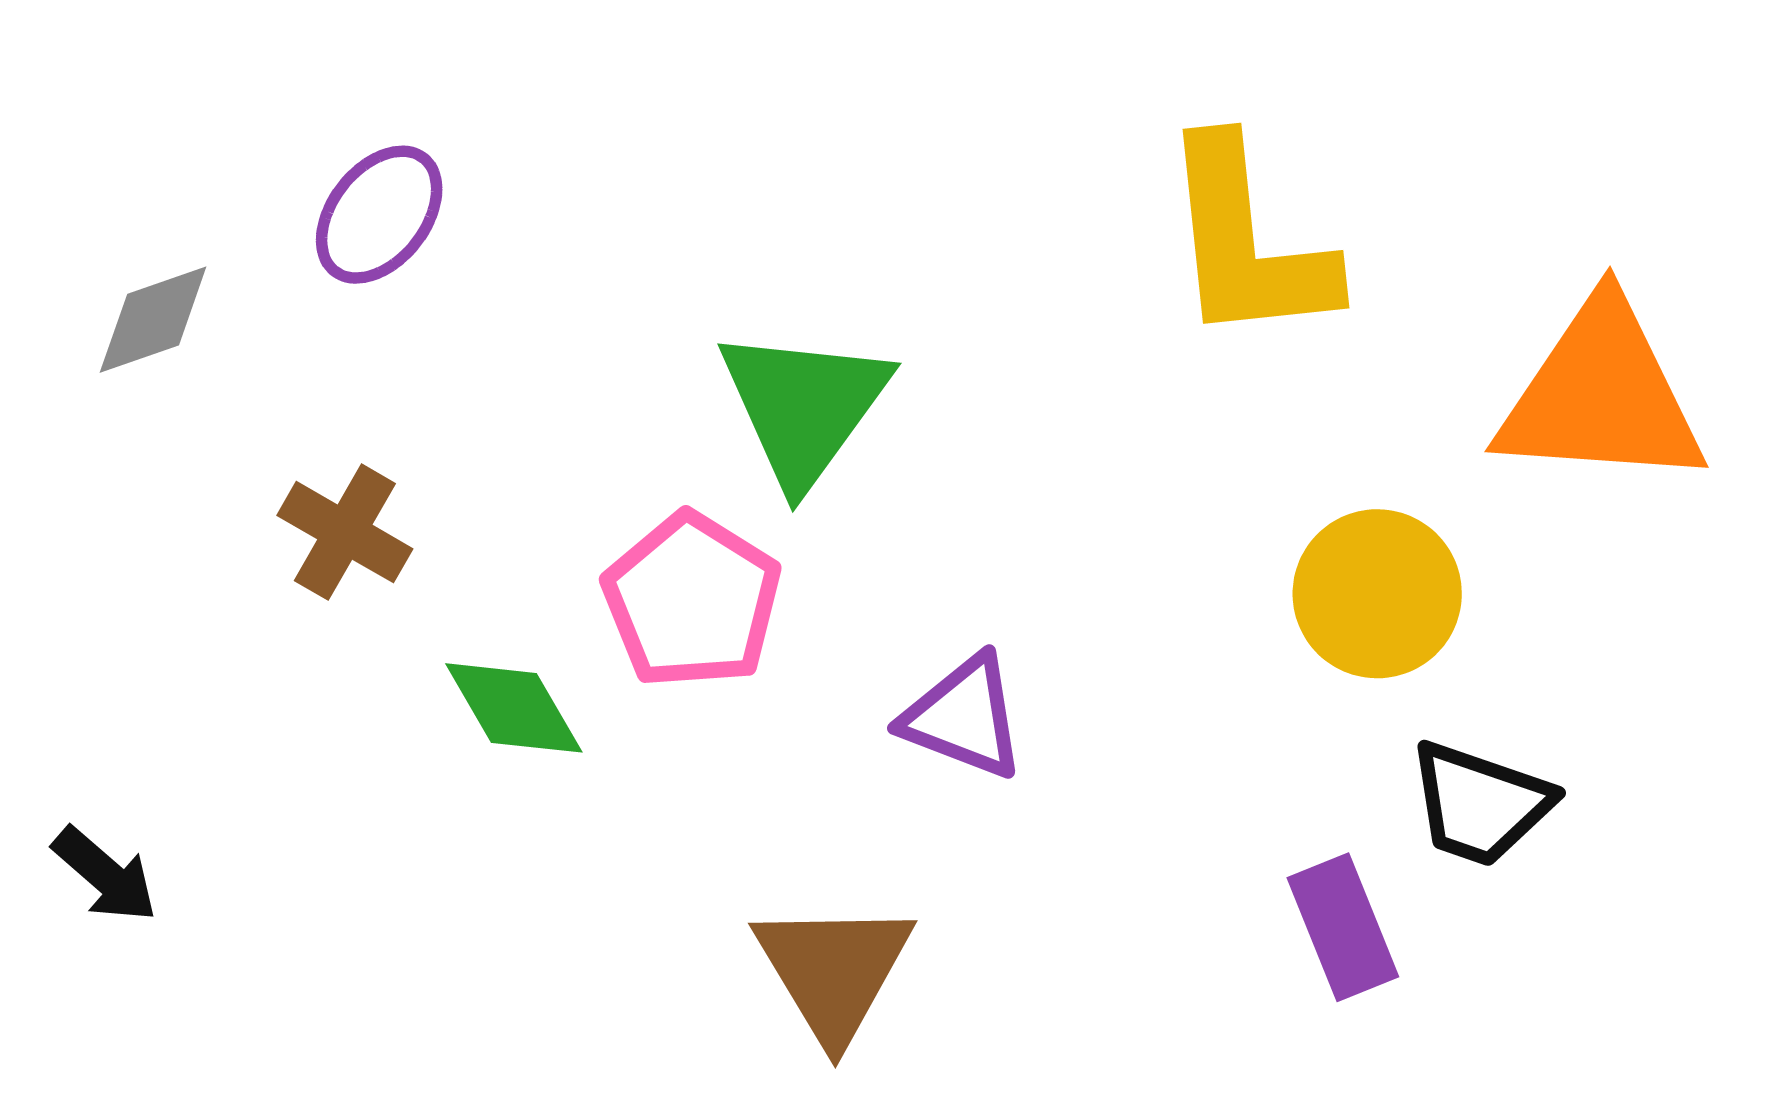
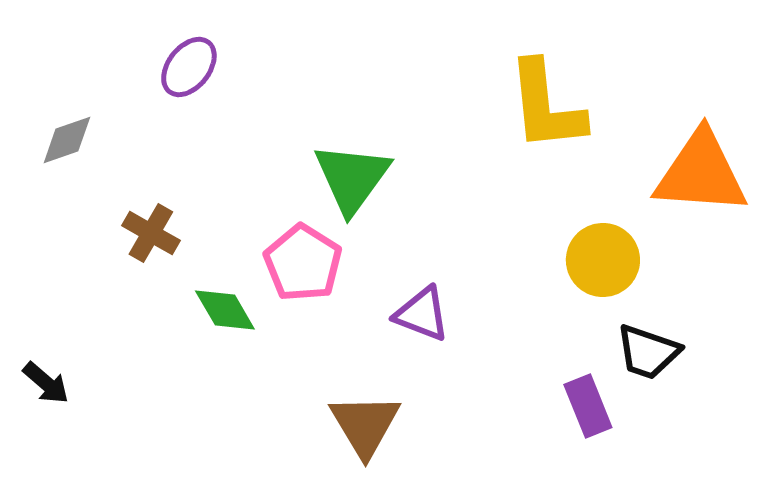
purple ellipse: (379, 215) -> (189, 67), moved

